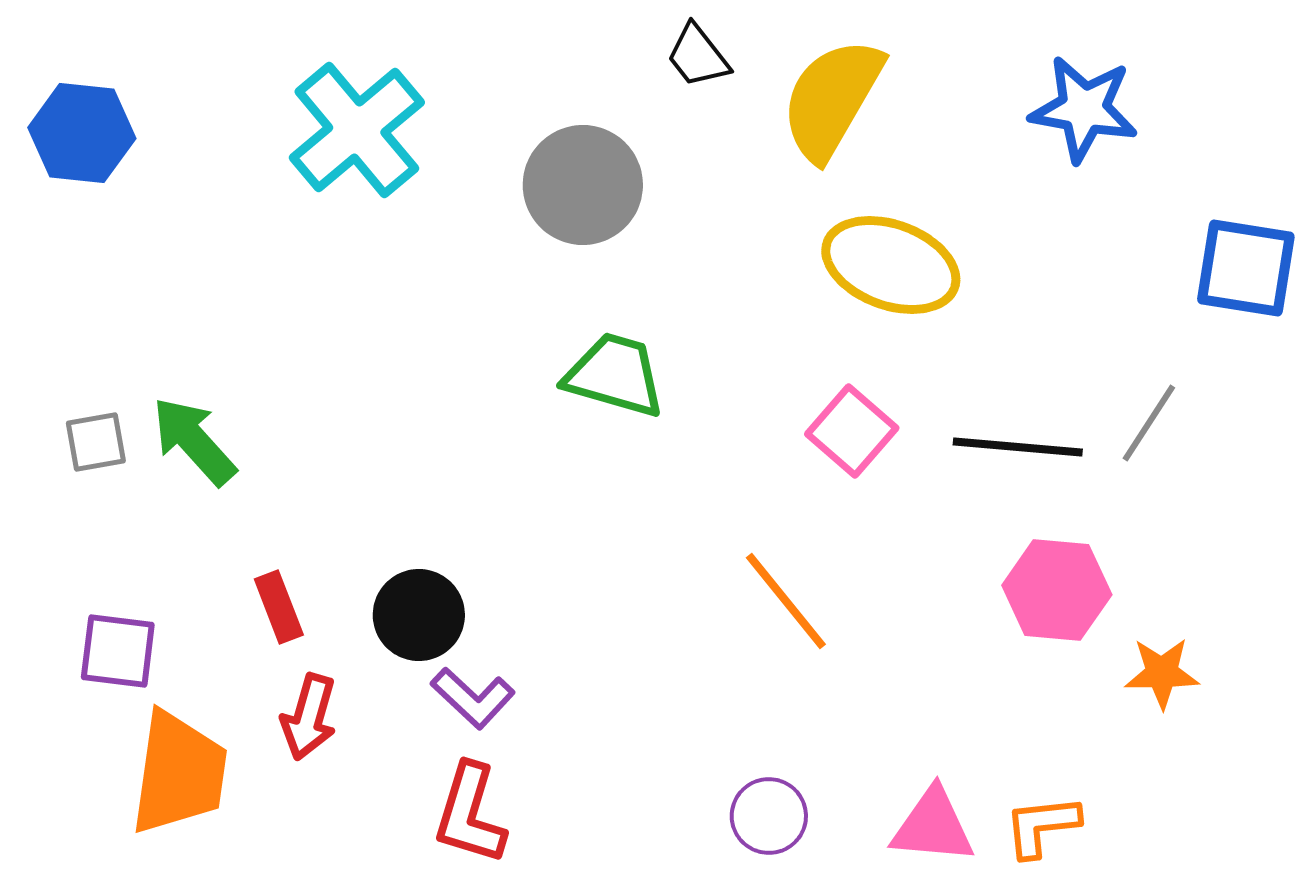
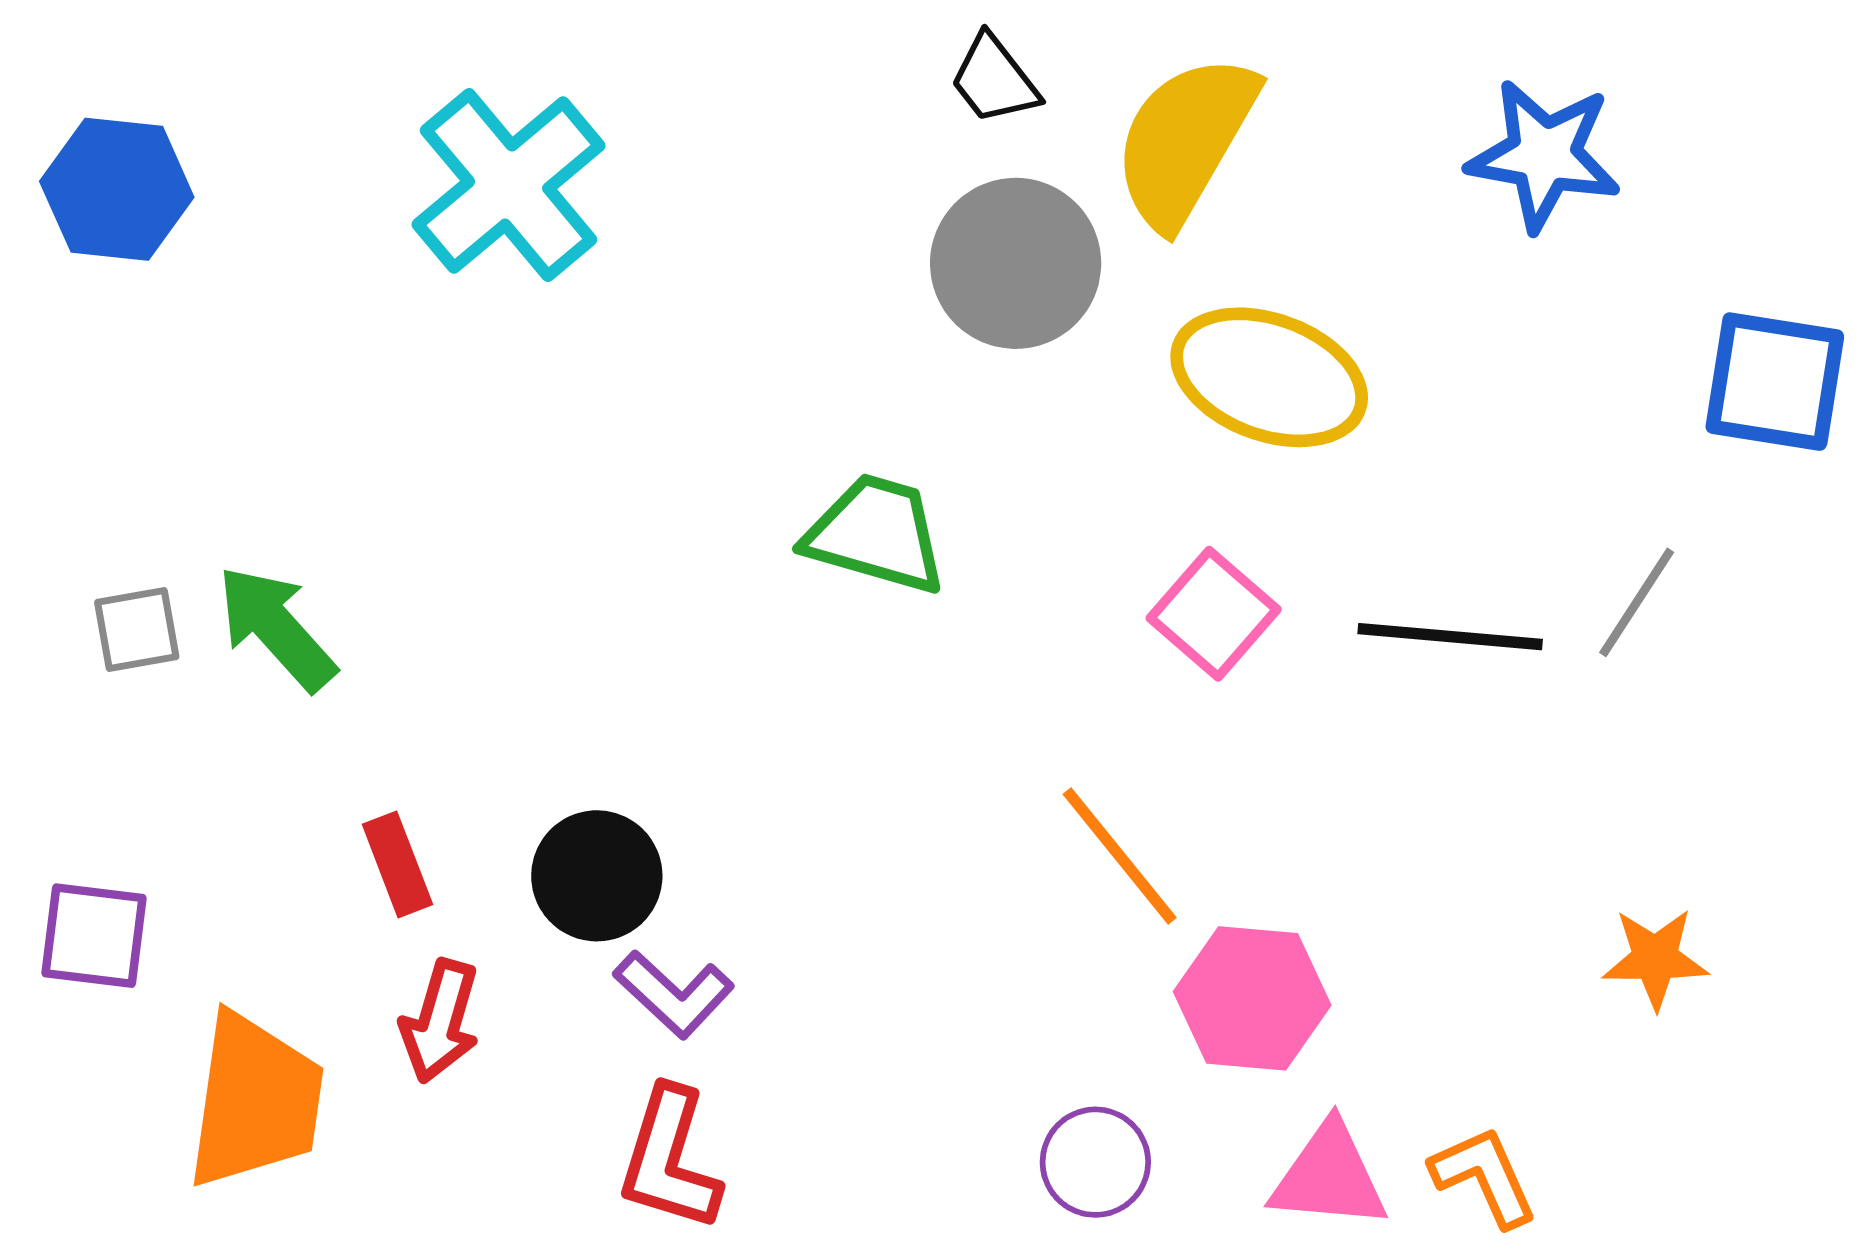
gray circle: (583, 185) -> (1016, 263), moved
pink hexagon: (1057, 590) -> (1252, 998), moved
purple square: (118, 651) -> (94, 936), moved
orange L-shape: (1042, 826) -> (1484, 1176), turned 72

